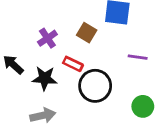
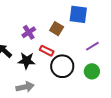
purple line: (138, 57) -> (92, 46), turned -40
green circle: (143, 106) -> (92, 71), moved

